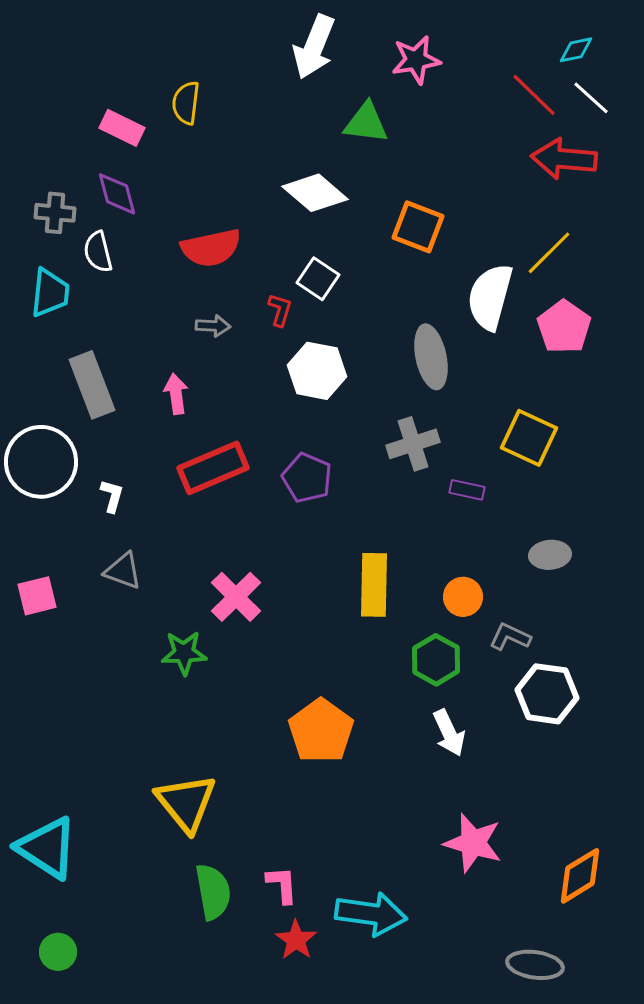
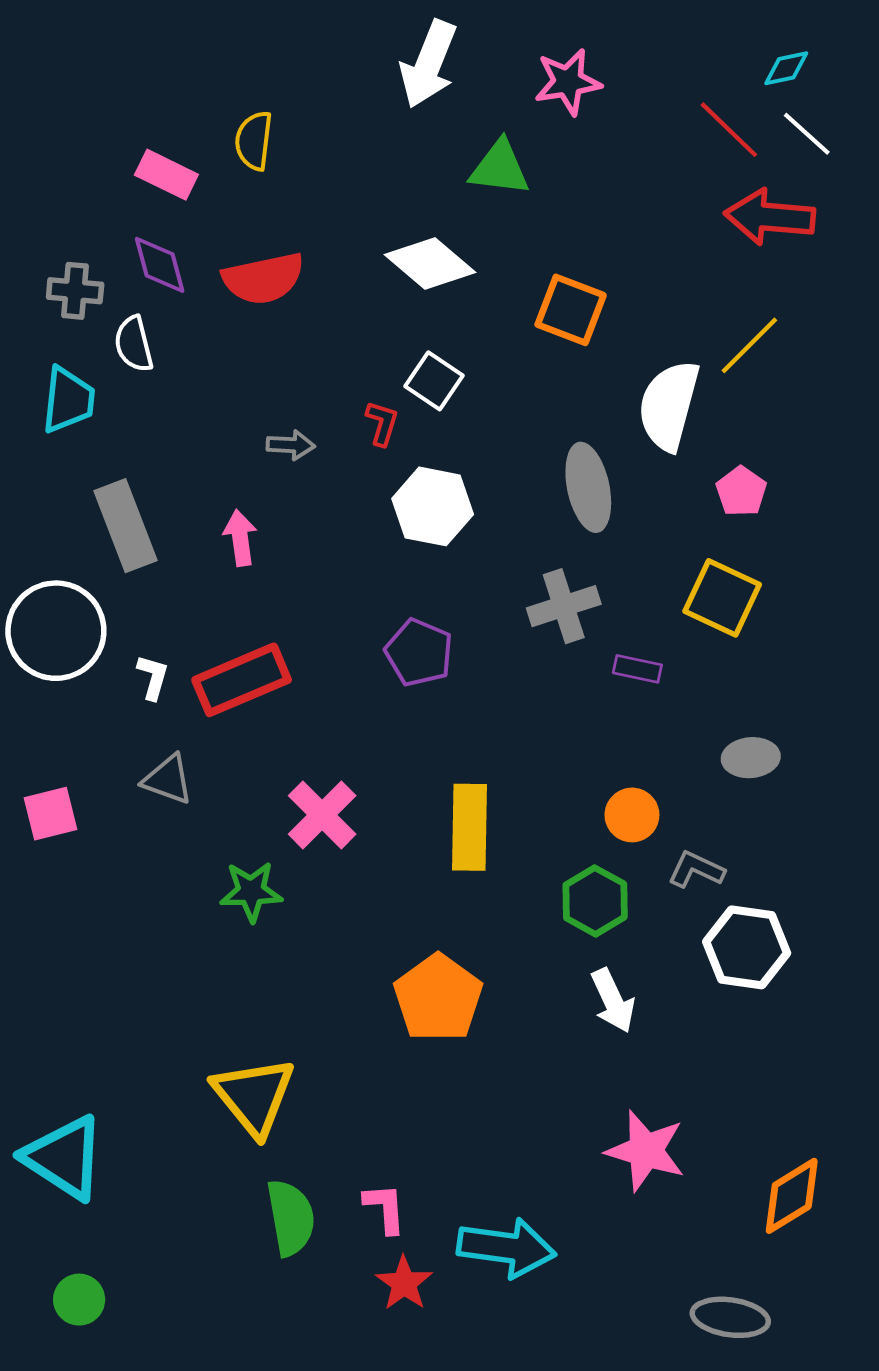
red semicircle: (211, 248) -> (263, 278), moved
pink pentagon: (564, 327) -> (741, 491), moved, size x0.7
red rectangle: (213, 468) -> (242, 680), moved
yellow rectangle: (374, 585) -> (470, 827), moved

